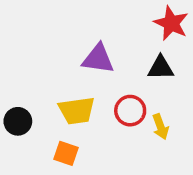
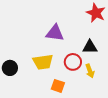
black triangle: (161, 68) -> (90, 47), moved
orange square: (66, 153) -> (58, 86), moved

